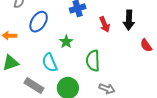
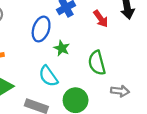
blue ellipse: (39, 22) -> (41, 29), moved

